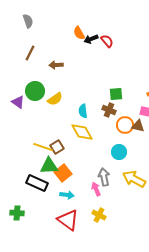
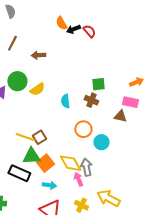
orange circle: (125, 125) -> (83, 129), moved
yellow diamond: (82, 132) -> (70, 163), moved
yellow arrow: (134, 179) -> (108, 198), moved

